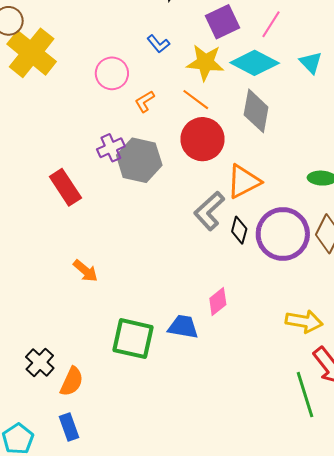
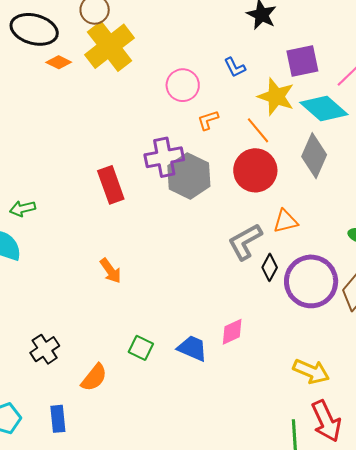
purple cross: (111, 148) -> (164, 157), size x1.4
orange triangle: (244, 181) -> (285, 221), size x0.7
green square: (133, 339) -> (141, 348), size x0.6
orange semicircle: (72, 382) -> (94, 378), moved

